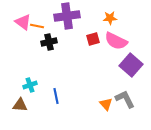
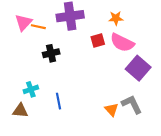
pink triangle: (23, 22) -> (23, 22), turned 36
black cross: (49, 42) -> (51, 53), moved

